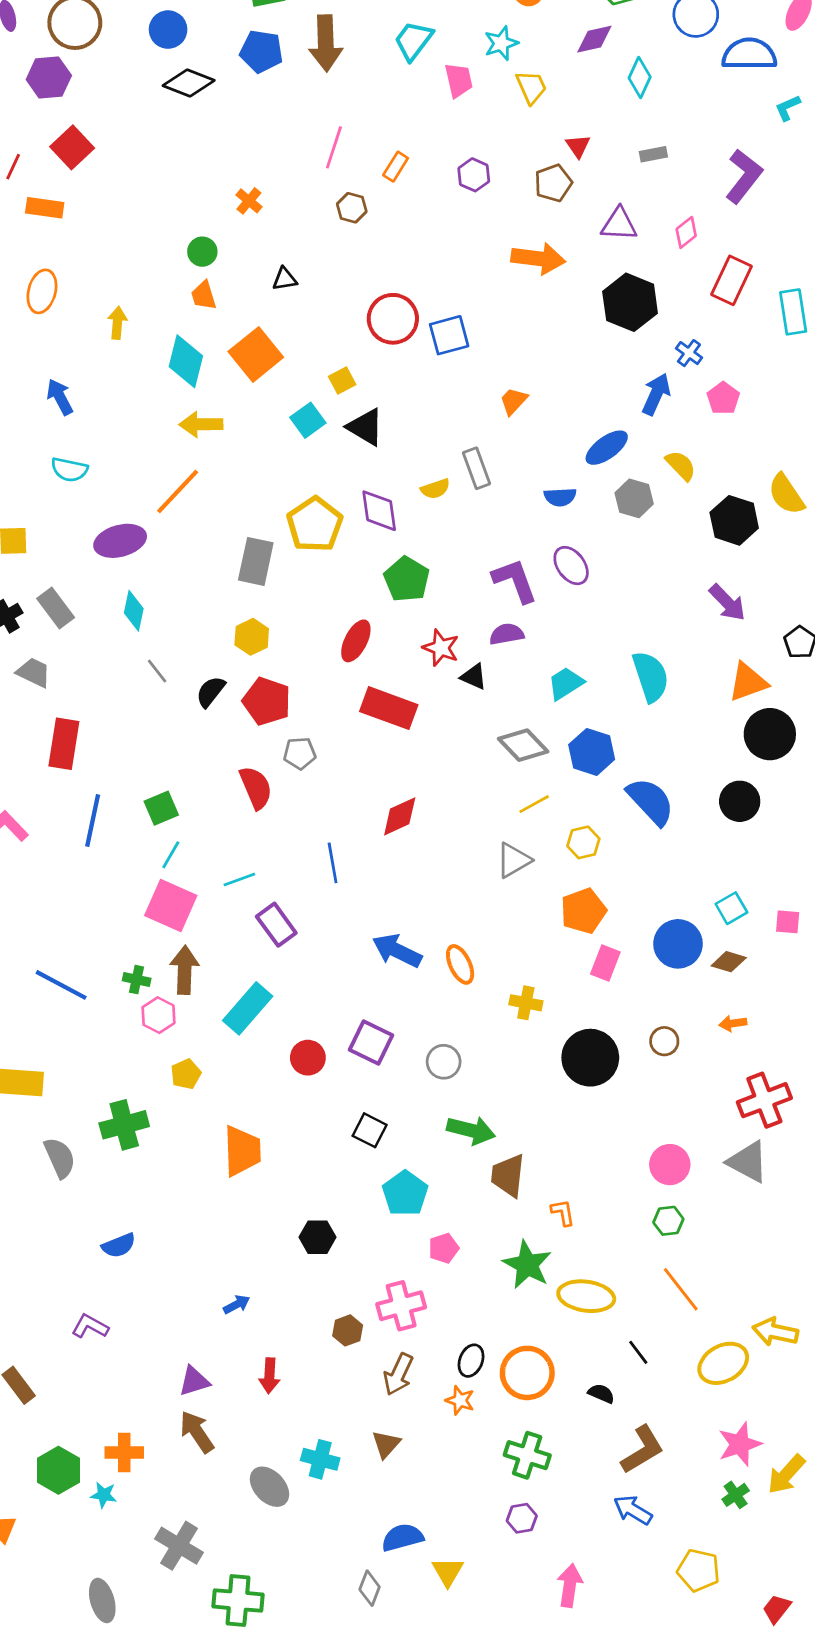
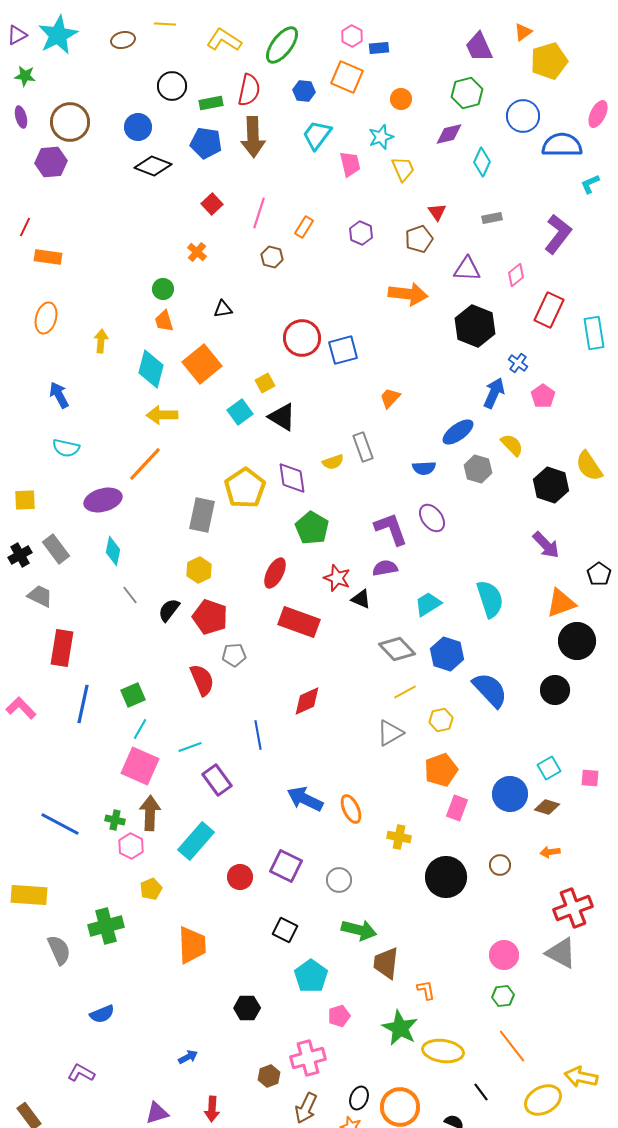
red square: (72, 147) -> (212, 204), moved, size x0.7

